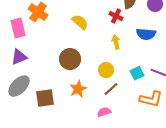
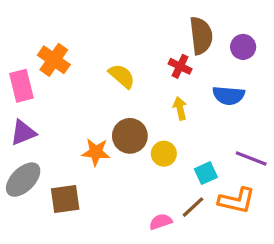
brown circle: (70, 59) -> (130, 136), moved
cyan square: (137, 73) -> (206, 173), moved
orange star: (78, 89) -> (96, 152), moved, turned 30
brown line: (111, 89) -> (193, 207), moved

